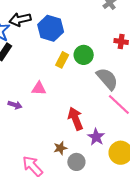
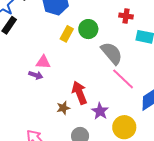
purple arrow: (15, 105) -> (36, 75), moved
brown star: (60, 148) -> (63, 108), moved

